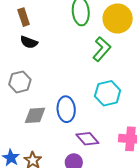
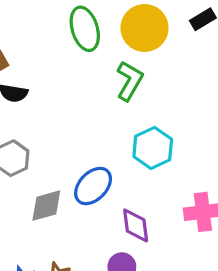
blue ellipse: (66, 109) -> (93, 186), turned 60
purple diamond: (87, 139) -> (136, 225), turned 45

